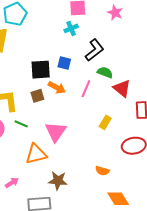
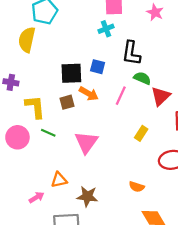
black L-shape: (95, 50) -> (131, 53), turned 135
red triangle: (122, 88) -> (161, 96), turned 36
orange triangle: (36, 154) -> (59, 180), moved, size x0.7

